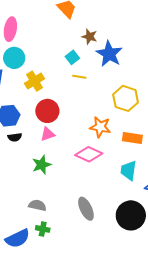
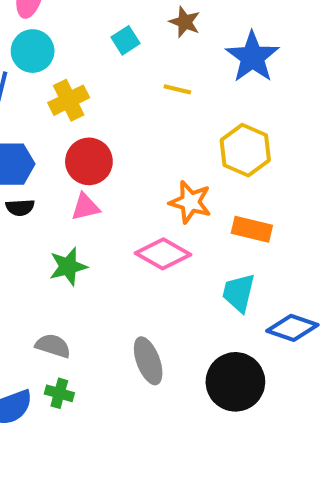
blue star: (109, 54) -> (252, 57), moved
cyan square: (72, 57) -> (126, 40), moved
yellow line: (79, 77) -> (177, 89), moved

